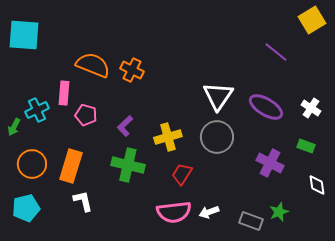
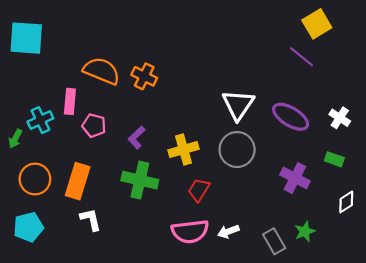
yellow square: (312, 20) -> (317, 24), moved
white diamond: (317, 185) -> (346, 202), turned 65
gray rectangle: (251, 221) -> (274, 241), turned 40

